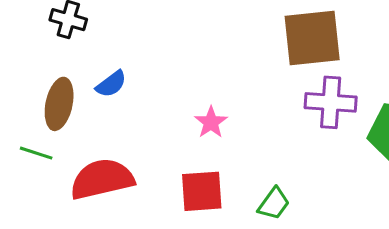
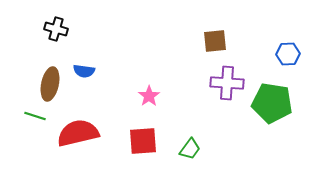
brown square: (312, 38) -> (215, 41), size x0.6
blue semicircle: (111, 84) -> (84, 71), turned 45

